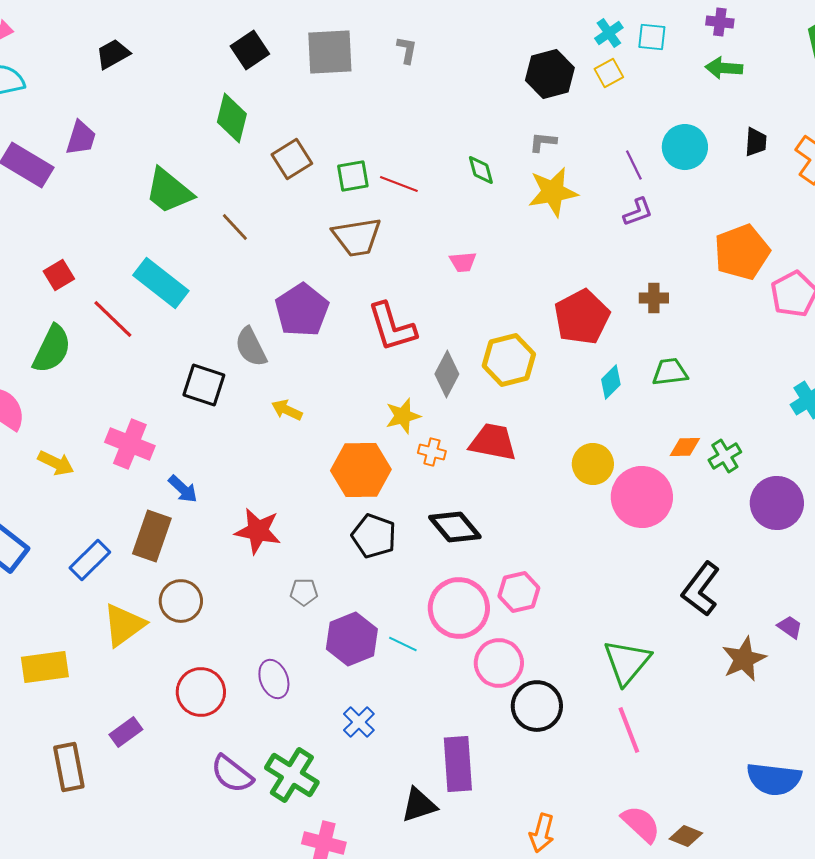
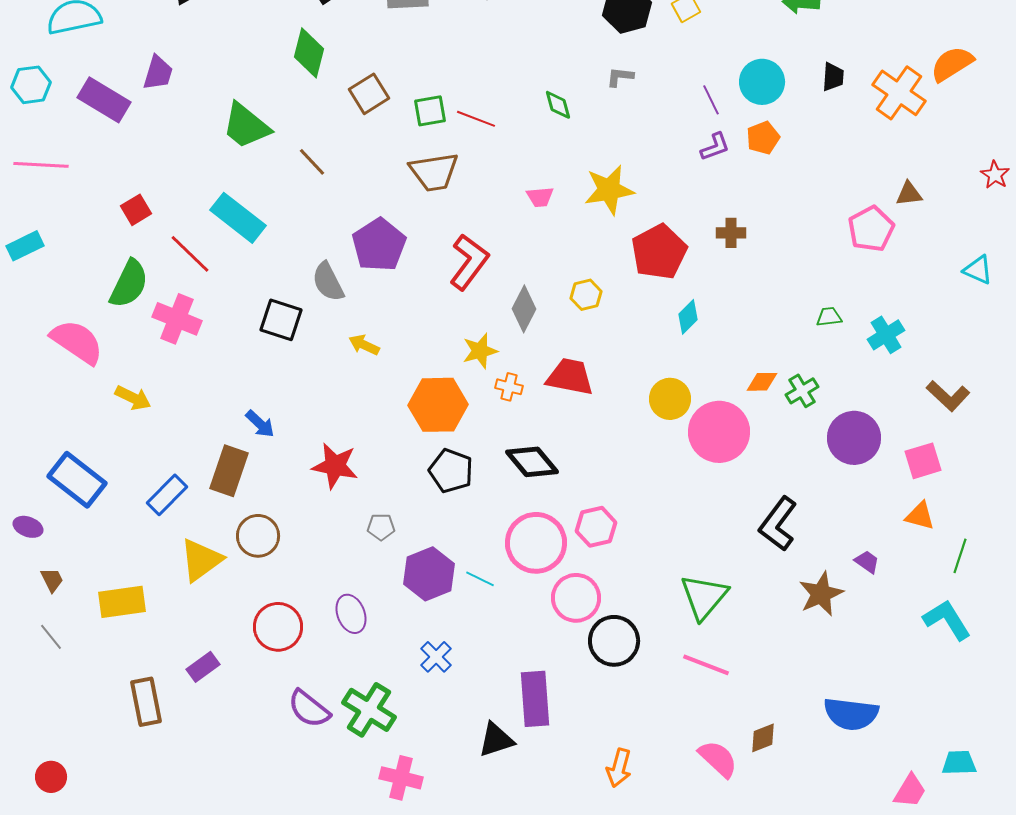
yellow star: (553, 192) -> (609, 190), moved
orange pentagon: (742, 252) -> (763, 138), moved, size x0.6
red L-shape: (392, 327) -> (469, 262), turned -126
yellow hexagon: (509, 360) -> (586, 295), size x0.6
green trapezoid: (670, 372) -> (829, 317), moved, size x0.7
pink cross: (130, 444) -> (177, 319), moved
pink line: (629, 730) -> (706, 665), turned -48
brown diamond: (686, 836) -> (763, 738), moved, turned -44

